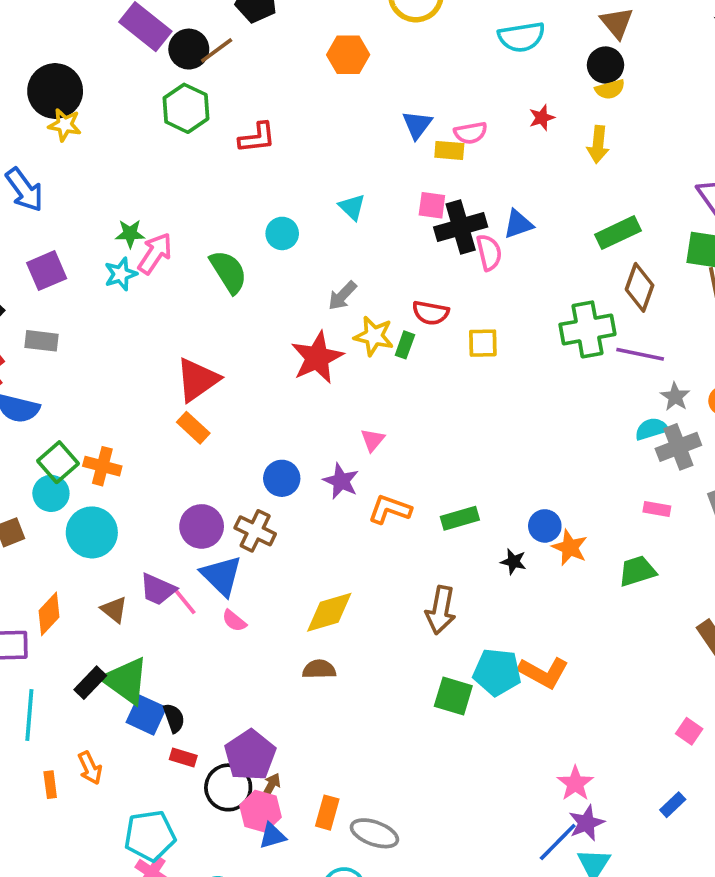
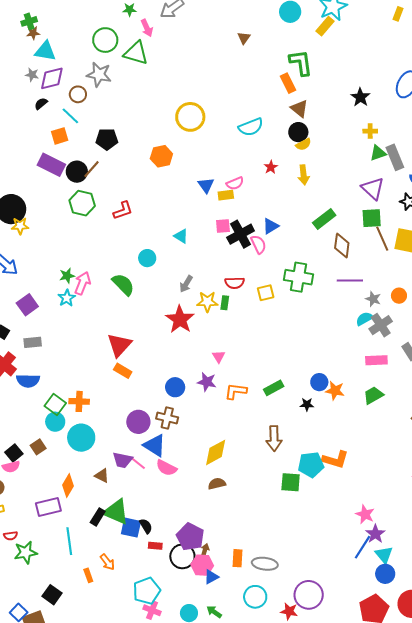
green cross: (587, 329) -> (298, 277), moved, turned 32
pink rectangle: (657, 509) -> (376, 360), size x1.5
pink semicircle: (234, 621) -> (166, 468), size x1.5

